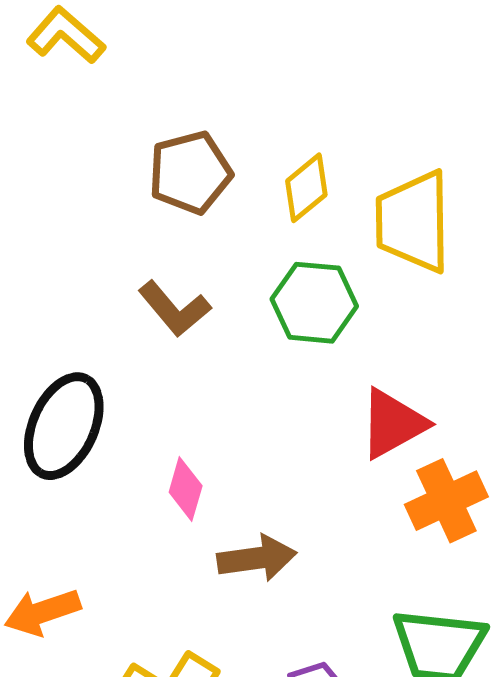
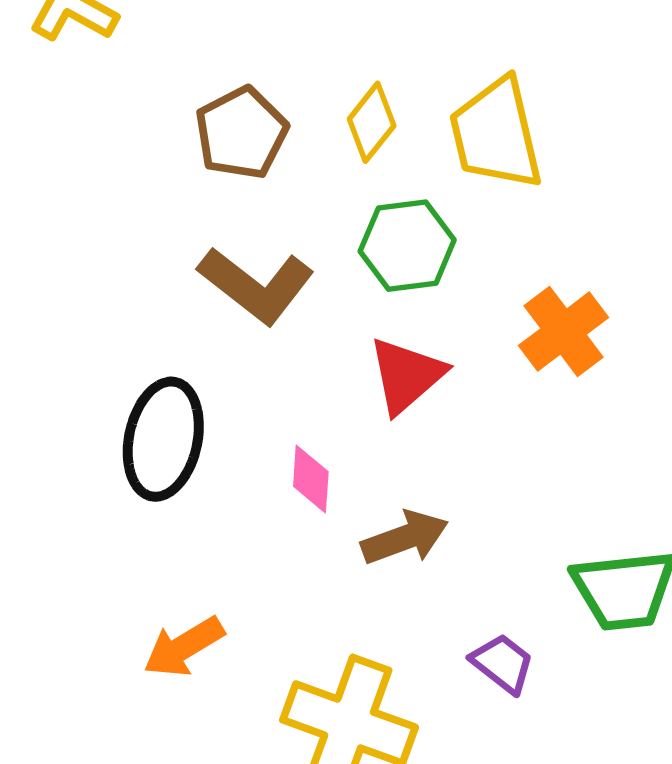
brown L-shape: (174, 309) -> (256, 285), size x1.4
red triangle: (393, 424) -> (406, 375), moved
orange cross: (446, 501) -> (564, 332), moved

